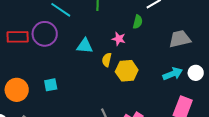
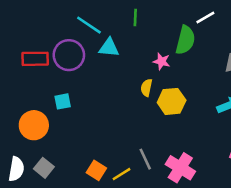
green semicircle: (138, 22) -> (185, 40), size x1.6
cyan triangle: (85, 46) -> (109, 48), moved
cyan square: (51, 85) -> (63, 101), moved

